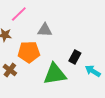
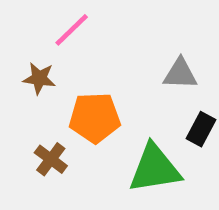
gray triangle: (45, 30) -> (180, 74), moved

